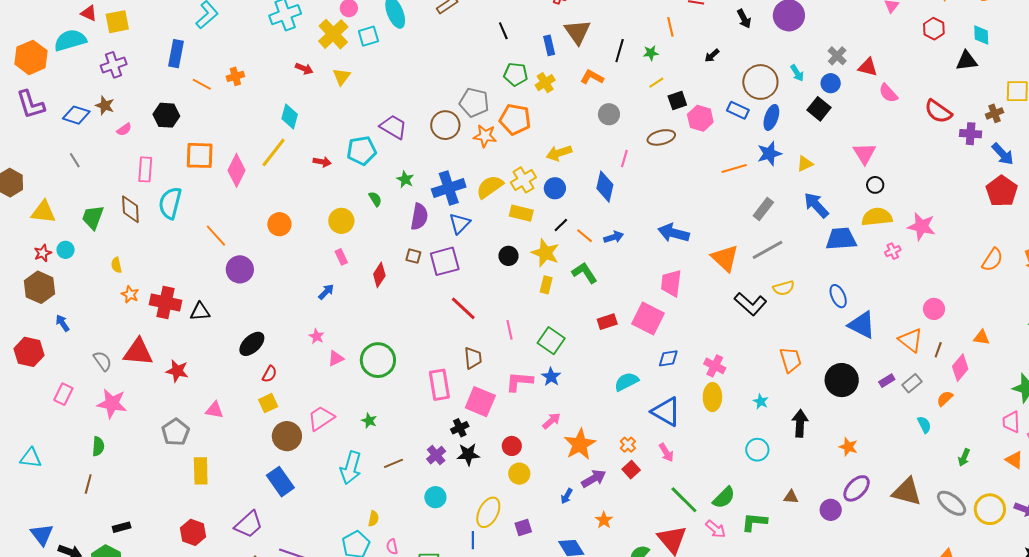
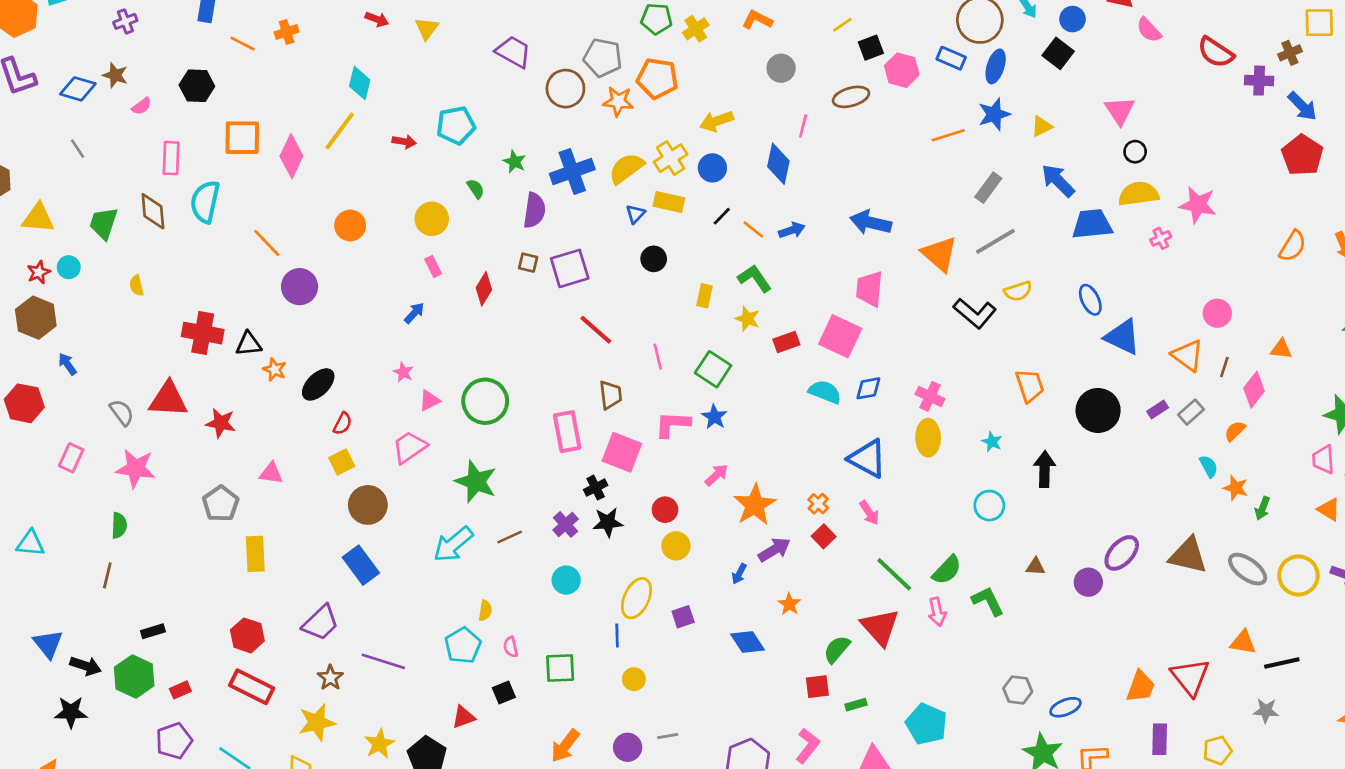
purple cross: (114, 65) -> (125, 21), size x0.7
purple trapezoid: (393, 127) -> (513, 52), moved
blue triangle: (460, 223) -> (635, 214), moved, size x0.7
yellow star: (545, 253) -> (747, 319), moved, size x0.7
orange star: (130, 294) -> (275, 370), moved
cyan semicircle: (626, 382) -> (825, 392), moved, turned 50
pink trapezoid: (321, 418) -> (409, 447), moved
green star: (369, 421) -> (476, 481), size x2.0
orange star: (848, 447) -> (1236, 488), moved
cyan arrow: (351, 468) -> (453, 544), turned 36
green L-shape: (754, 522) -> (988, 601), turned 60
pink arrow: (716, 529) -> (937, 612), turned 40

